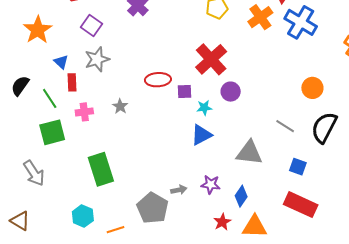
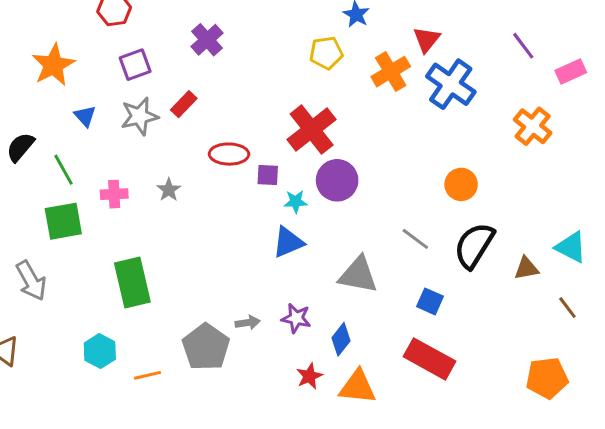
purple square: (92, 26) -> (135, 65), turned 30
red rectangle: (72, 82) -> (184, 104), moved, turned 42
purple circle: (231, 92) -> (337, 180), size x1.4

